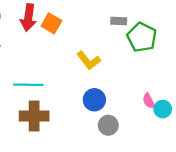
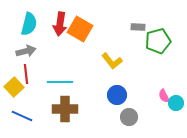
orange square: (51, 23) -> (80, 29), size x1.4
green pentagon: (142, 37) -> (158, 41), turned 30

